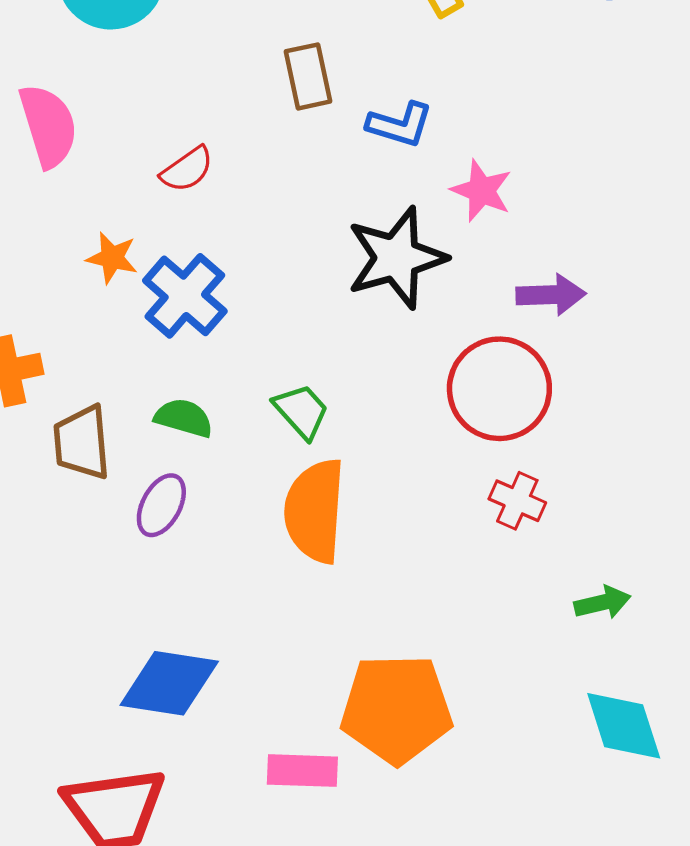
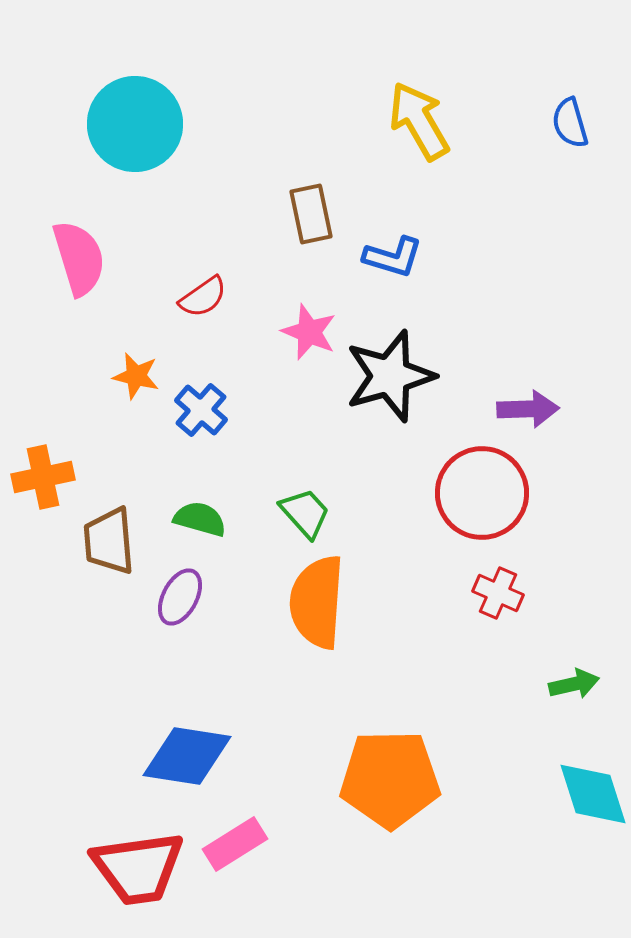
pink star: (482, 191) -> (309, 332), moved
blue cross: (185, 296) -> (201, 410), size x0.7
pink rectangle: (302, 771) -> (235, 844), moved, turned -34

